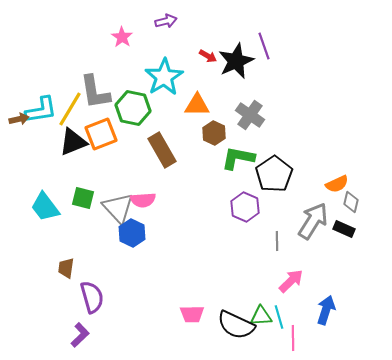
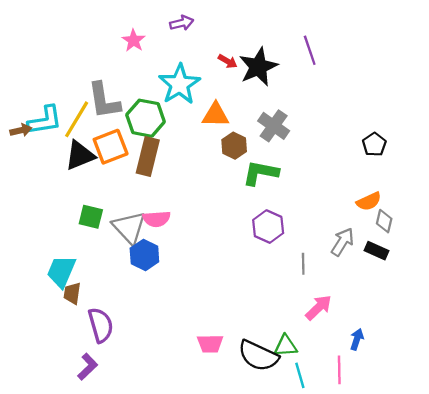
purple line: (264, 46) -> (310, 50), moved
brown rectangle: (162, 150) -> (148, 157), moved, turned 44
black pentagon: (274, 174) -> (374, 144), moved, size x0.6
cyan trapezoid: (45, 207) -> (61, 271), moved, turned 60
gray arrow: (313, 221) -> (343, 242), size x0.7
blue arrow: (326, 310) -> (357, 339), size x0.7
cyan line: (279, 317) -> (300, 375), moved
pink line: (293, 338) -> (339, 370), moved

